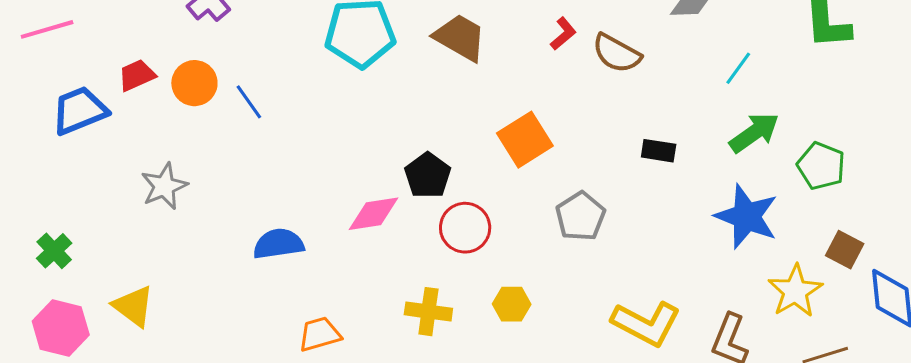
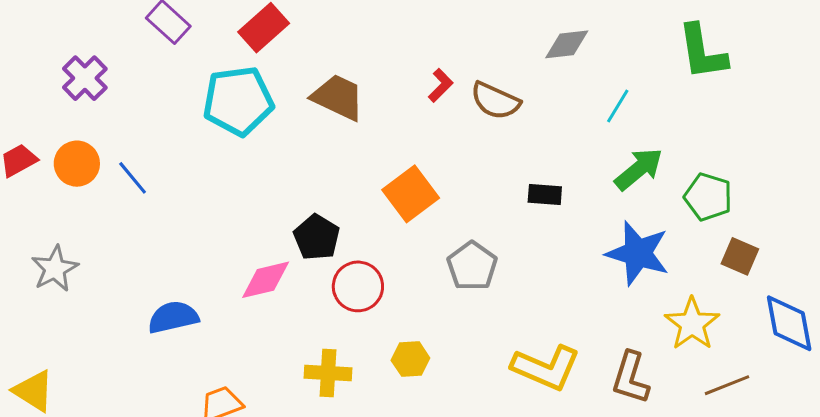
brown square: (845, 250) -> (740, 256), moved

